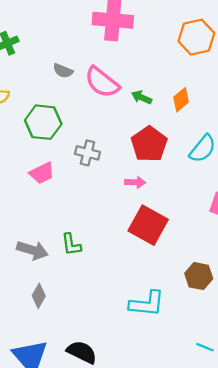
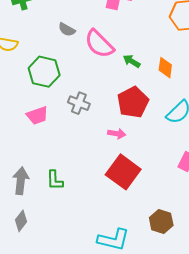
orange diamond: (181, 100) -> (165, 68), turned -50
gray arrow: (32, 250) -> (21, 181), turned -108

